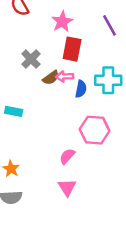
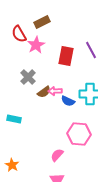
pink star: (62, 22) -> (36, 45), moved
red rectangle: (72, 49) -> (66, 56), moved
blue semicircle: (81, 89) -> (68, 101), turned 104

